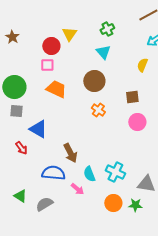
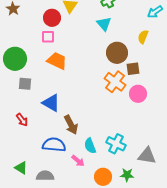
brown circle: (94, 81) -> (117, 53), moved
orange cross: (98, 110) -> (115, 82), moved, size x1.5
gray square: (16, 111) -> (25, 84), moved
blue triangle: (38, 129) -> (51, 103), moved
orange circle: (113, 203) -> (103, 177), moved
gray semicircle: (44, 204) -> (45, 176), turned 30
green star: (135, 205) -> (127, 175), moved

